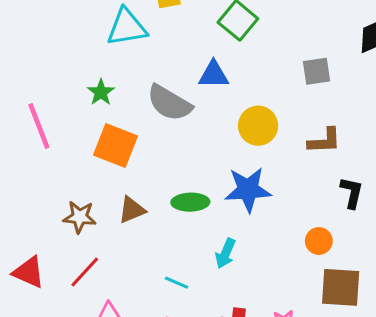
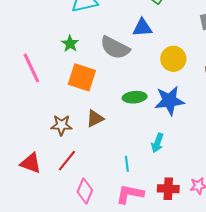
green ellipse: (190, 202) -> (135, 97), moved
cyan line: (176, 283) -> (127, 164), turned 63

